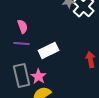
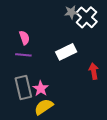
white rectangle: (49, 50) -> (66, 52), moved

